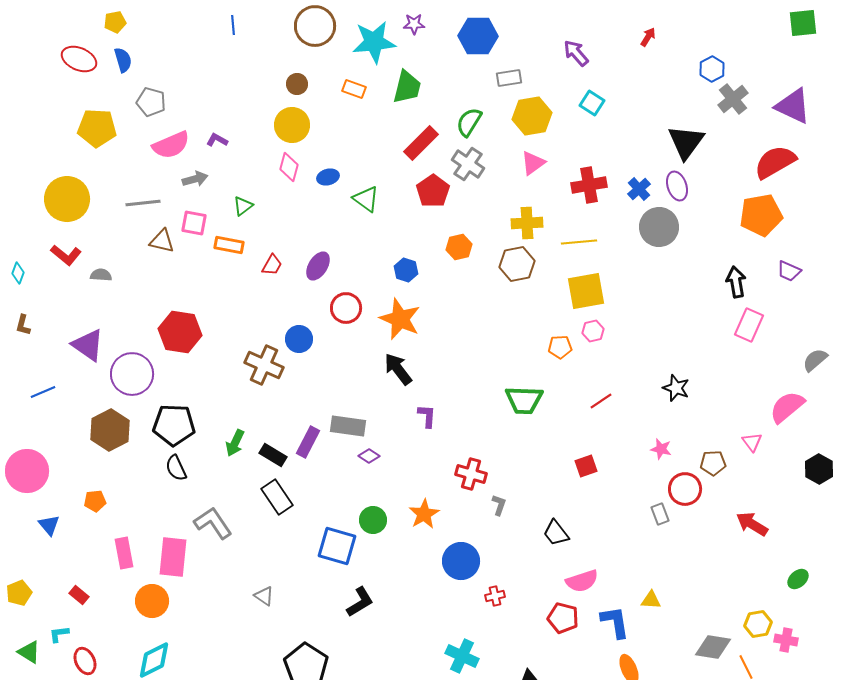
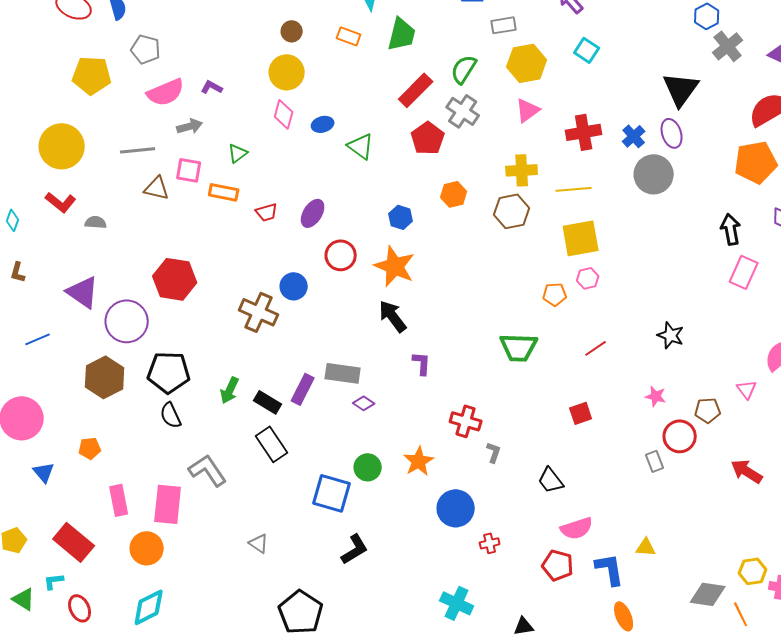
red trapezoid: (272, 265) -> (267, 212), turned 45
red rectangle: (79, 595) -> (74, 542), size x2.0

